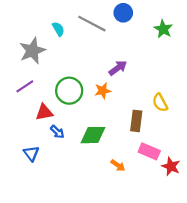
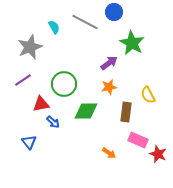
green star: (163, 29) -> (132, 43), moved, size x1.4
orange star: (103, 91) -> (109, 87), moved
green diamond: (93, 135) -> (86, 111), moved

